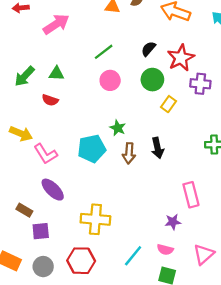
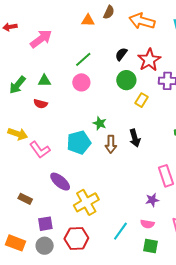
pink circle: (110, 80) -> (81, 82), moved
purple ellipse: (53, 190) -> (60, 182), moved
yellow cross: (95, 219) -> (86, 202), turned -30
purple square: (41, 231) -> (45, 224), moved

